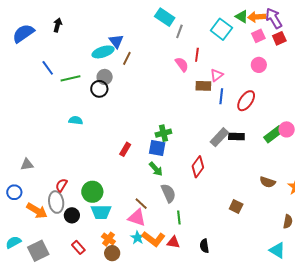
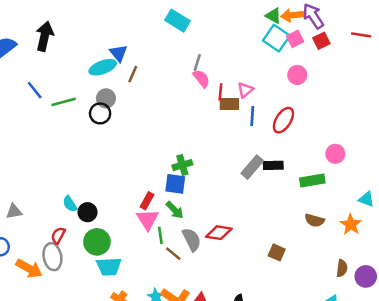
black arrow: (58, 25) -> (45, 36), size x1.6
cyan square: (221, 29) -> (276, 38), moved
gray line: (179, 31) -> (197, 62), moved
red line: (197, 55) -> (220, 92), moved
cyan semicircle: (76, 120) -> (70, 204), moved, turned -128
green rectangle: (273, 134) -> (312, 181), moved, turned 30
red rectangle: (125, 149) -> (147, 201), moved
red diamond: (198, 167) -> (219, 233), moved, turned 65
brown line: (141, 204) -> (173, 254), moved
black circle: (72, 215) -> (88, 212), moved
green line: (179, 217) -> (160, 235), moved
pink triangle: (137, 218) -> (148, 219), moved, turned 42

